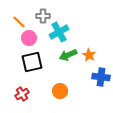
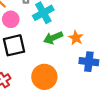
orange circle: (60, 91) -> (44, 77), size x1.5

